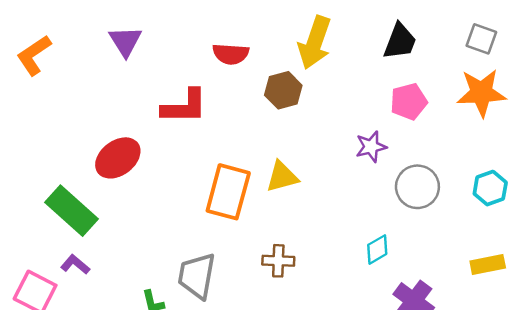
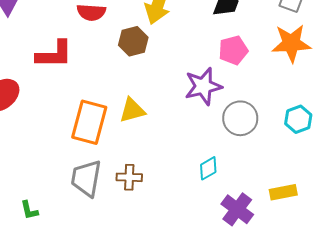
purple star: (371, 147) -> (203, 86), size x1.5
yellow rectangle: (488, 265) -> (283, 192), moved
gray trapezoid: (197, 276) -> (86, 178), moved

